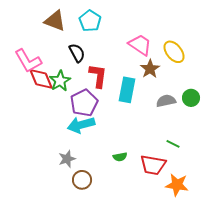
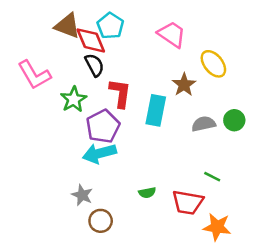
pink trapezoid: (140, 45) -> (172, 34), moved
red diamond: (41, 79) -> (91, 40), moved
gray star: (67, 159) -> (82, 195), turned -30

